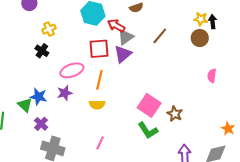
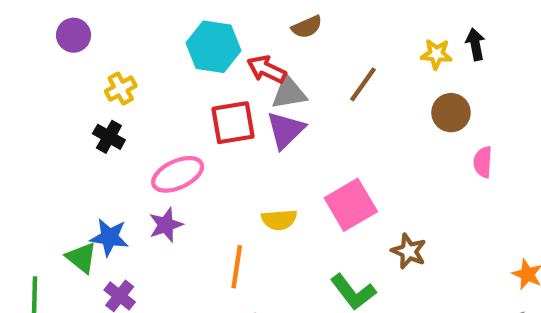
yellow star: (201, 19) -> (436, 54), moved
gray triangle: (126, 37) -> (289, 93), turned 30
brown circle: (200, 38) -> (451, 113), moved
orange line: (99, 80) -> (237, 267), moved
yellow semicircle: (97, 105) -> (279, 220), moved
pink square: (149, 105) -> (351, 205), moved, turned 30

